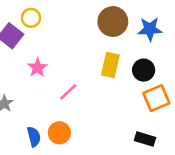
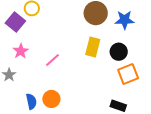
pink star: (38, 68) -> (21, 51), moved
pink line: (68, 92) -> (52, 60), moved

